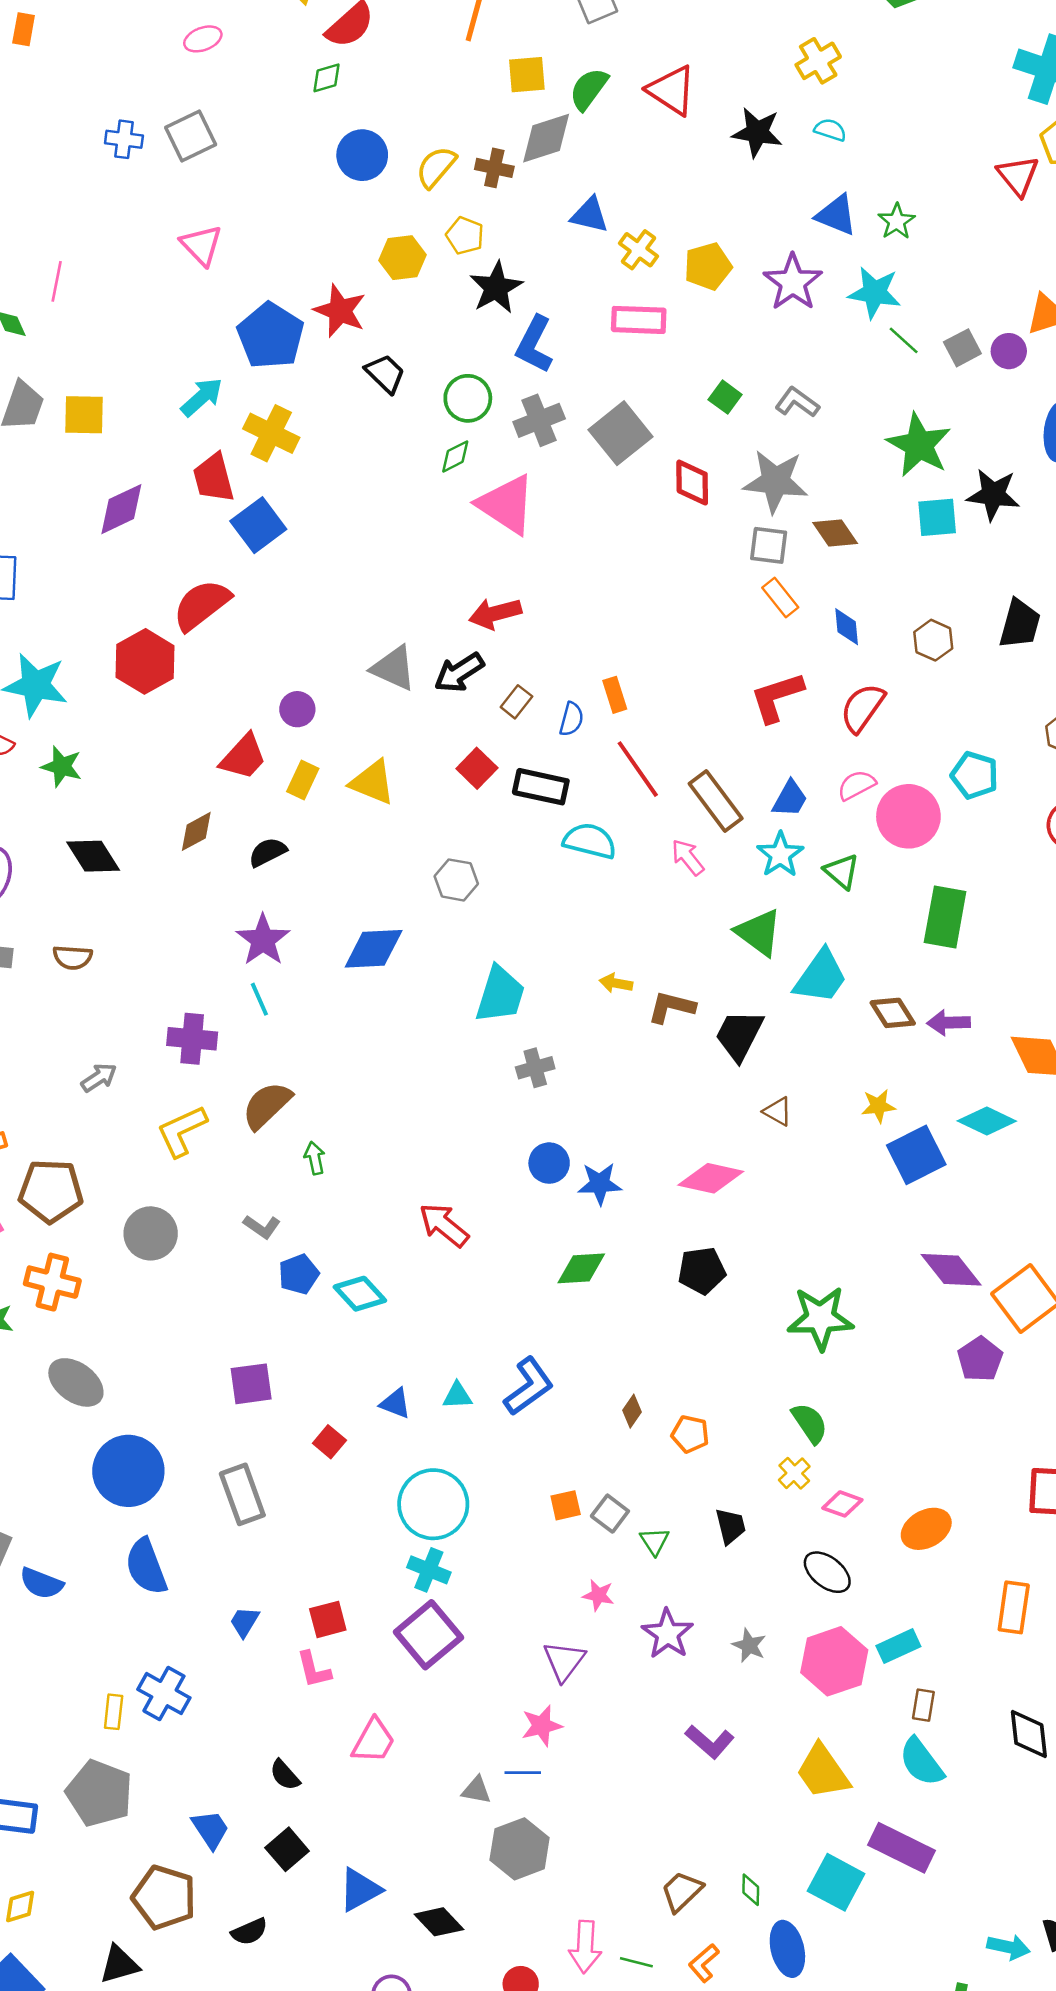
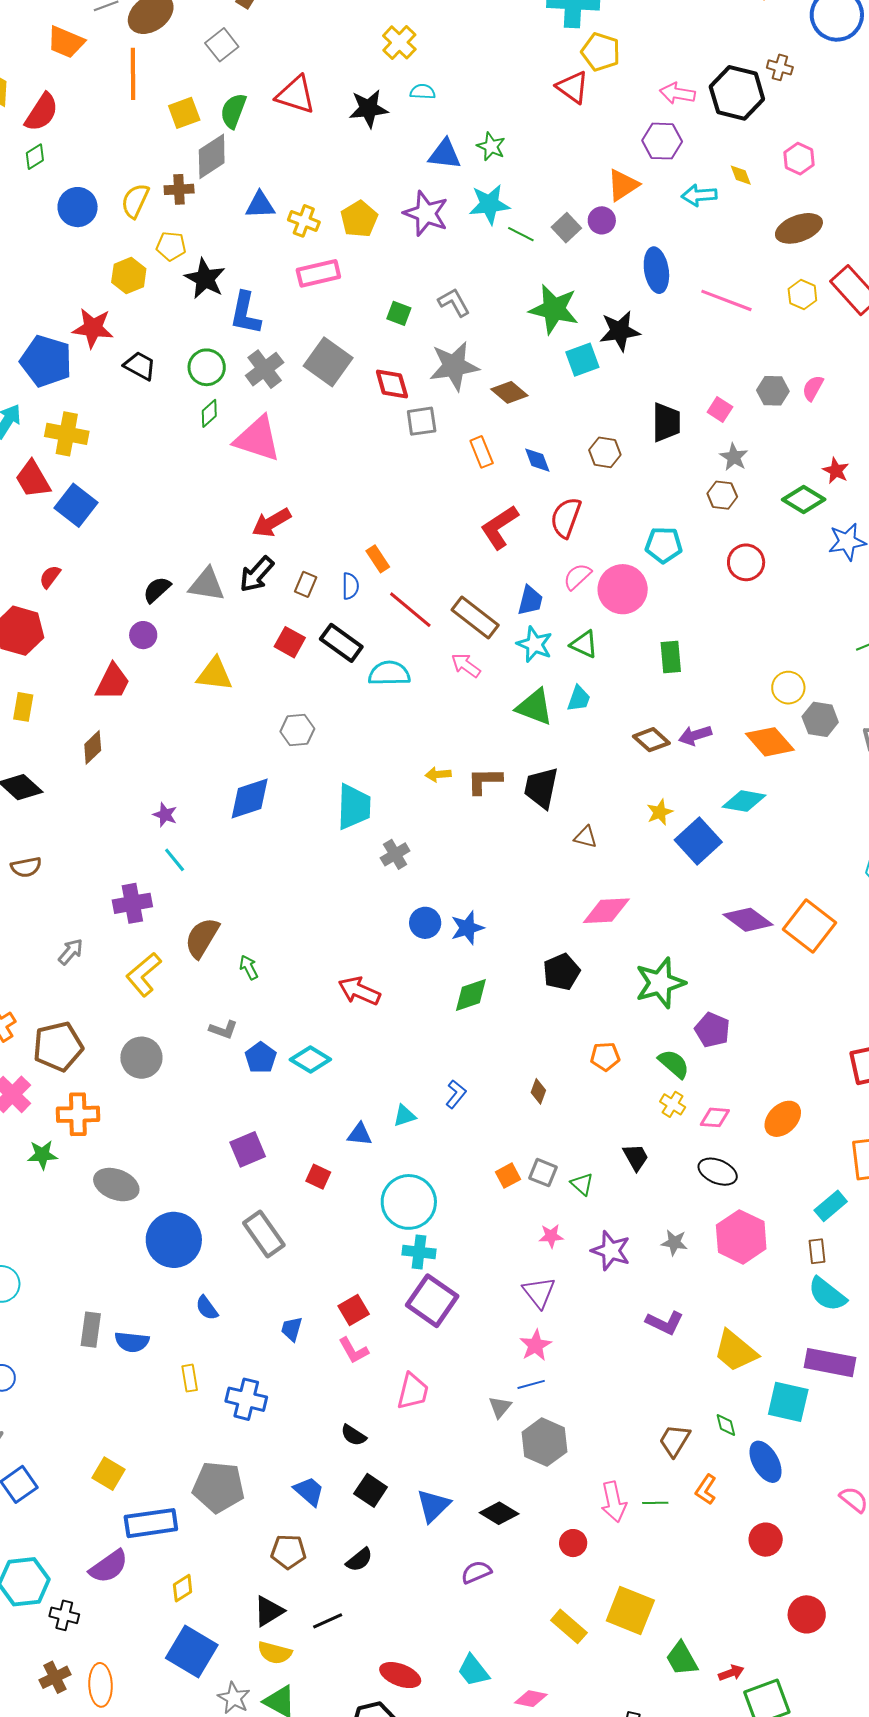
gray L-shape: (797, 402) -> (454, 302), turned 40
gray square: (769, 545) -> (422, 421), moved
orange rectangle: (780, 598) -> (482, 452), turned 32
red semicircle: (201, 605) -> (50, 577), size x0.5
yellow rectangle: (303, 780) -> (23, 707), moved
black rectangle: (541, 787) -> (341, 643), turned 39
black semicircle: (268, 852) -> (157, 590), moved
green rectangle: (945, 917) -> (671, 657), size x0.7
purple star: (263, 940) -> (165, 815), size x0.6
cyan trapezoid: (821, 977) -> (579, 699), moved, size x0.6
pink diamond: (711, 1178) -> (606, 911), moved
purple pentagon: (980, 1359) -> (712, 1030), moved
blue L-shape: (529, 1386) -> (456, 1094), size x0.6
orange pentagon: (690, 1434) -> (605, 1056), moved
blue semicircle: (146, 1567) -> (207, 1308), size x0.6
cyan rectangle: (898, 1646) -> (831, 1206), moved
yellow rectangle: (114, 1712) -> (190, 1378), moved
yellow trapezoid: (823, 1772) -> (735, 1351), moved
gray triangle: (476, 1790) -> (500, 1407), turned -45
brown pentagon: (164, 1897) -> (288, 1552), size x0.7

